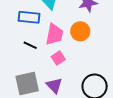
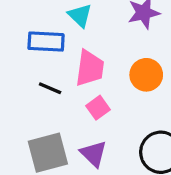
orange circle: (80, 31) -> (146, 75), moved

